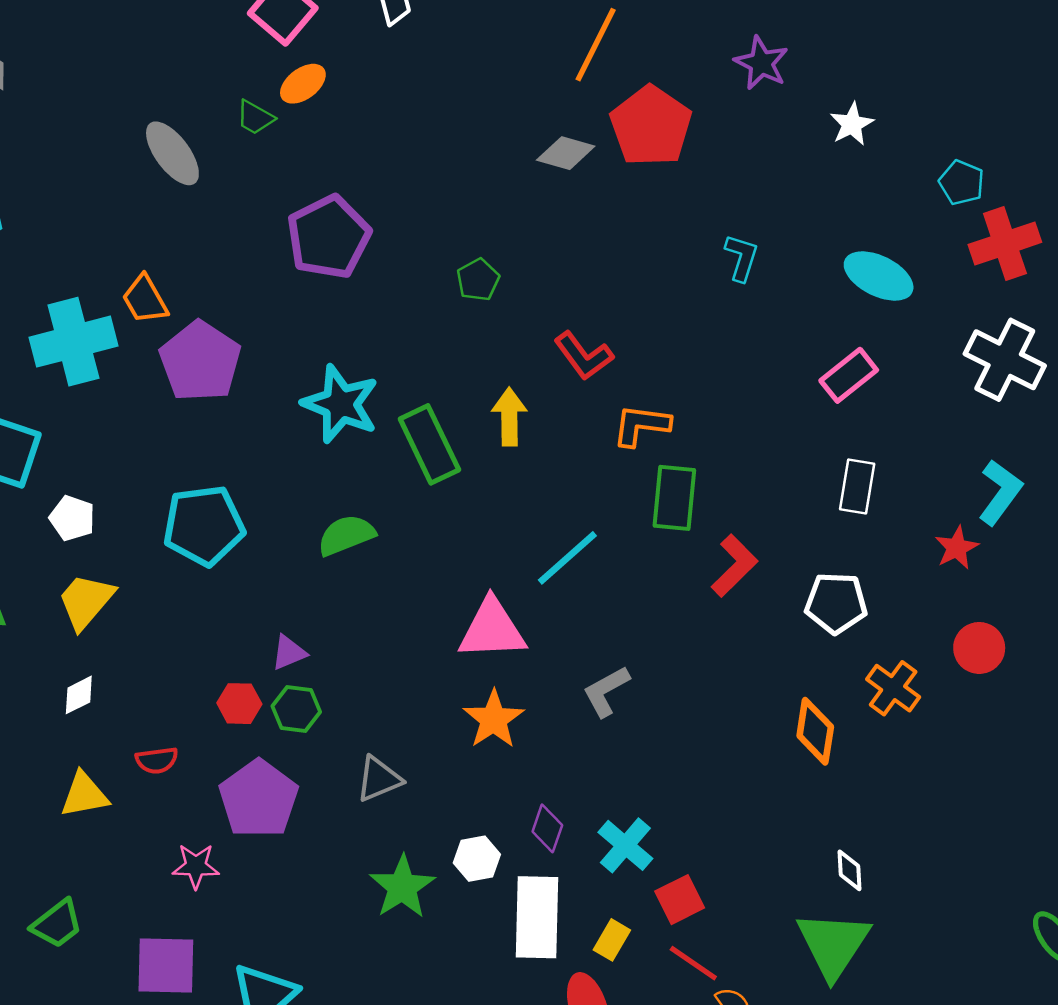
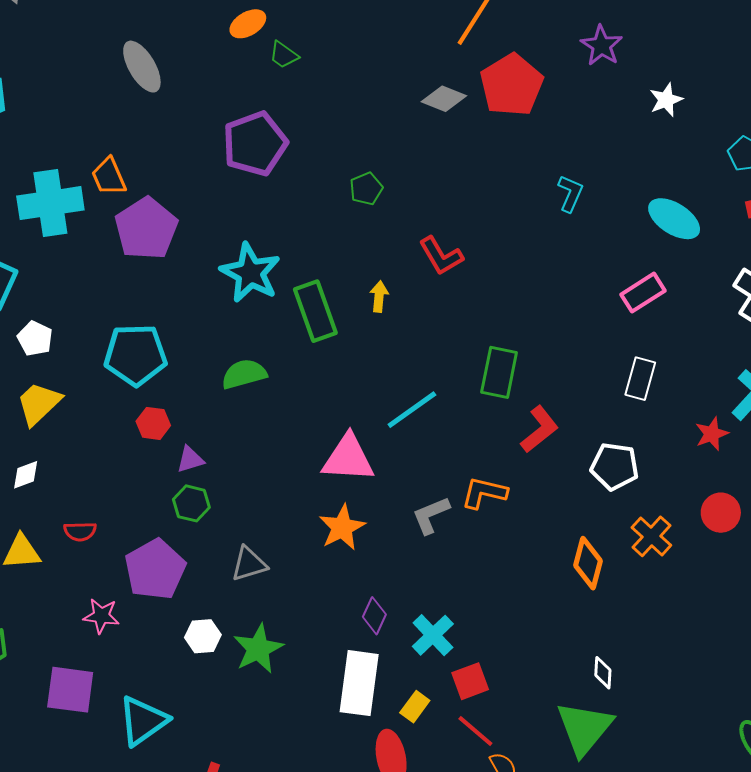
green trapezoid: (255, 117) -> (284, 55), moved
yellow arrow: (509, 417) -> (379, 296), size x0.7
orange L-shape: (641, 425) -> (484, 493), moved
red hexagon: (239, 704) -> (153, 423), moved
white hexagon: (477, 859) -> (203, 636), moved

